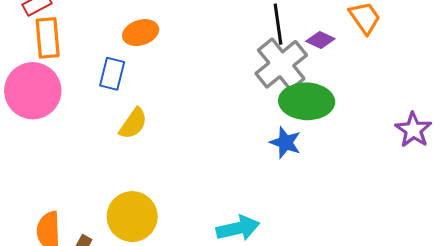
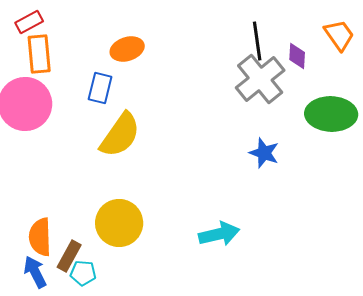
purple diamond: (320, 40) -> (297, 56), turned 68
green ellipse: (307, 101) -> (331, 114), moved
yellow semicircle: (133, 124) -> (120, 135), size x1.5

